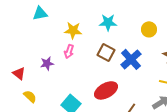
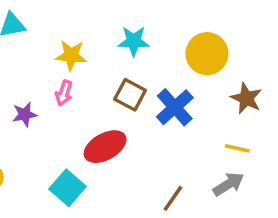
yellow circle: (149, 29) -> (207, 54), size x1.5
red ellipse: (106, 90) -> (105, 147), moved

